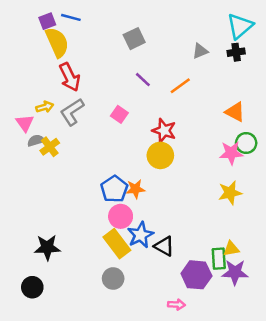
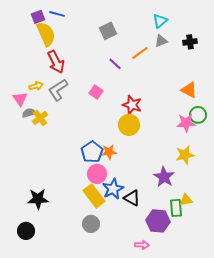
cyan triangle: (240, 26) -> (160, 21), moved, size x0.7
orange line: (180, 86) -> (140, 53), moved
purple star: (235, 272) -> (164, 177), moved, turned 30

